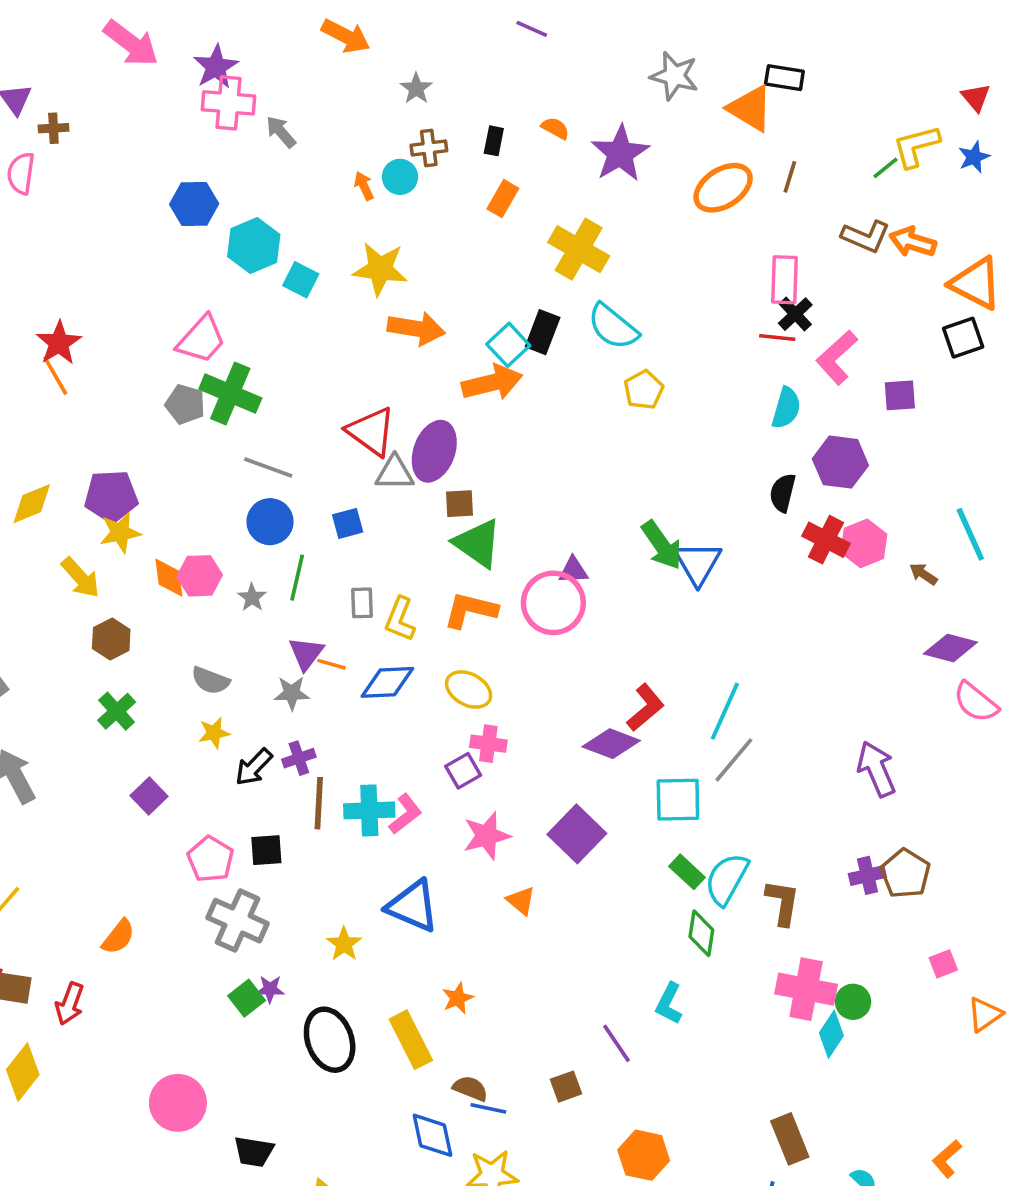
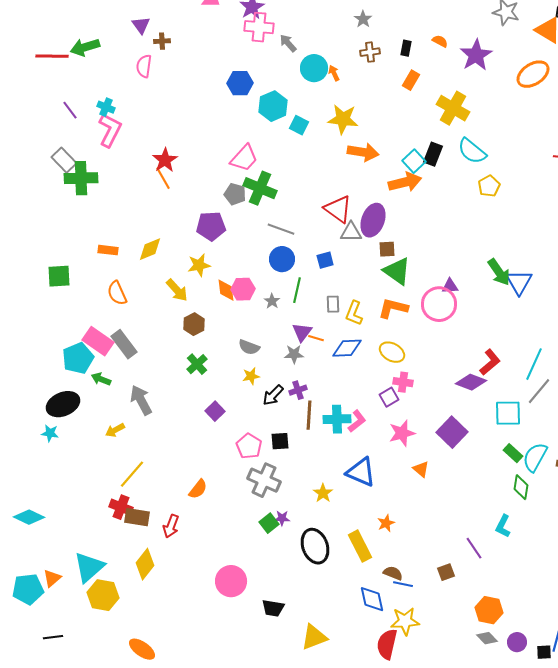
cyan circle: (400, 177) -> (314, 68), moved, size x1.4
purple pentagon: (111, 496) -> (211, 226), moved

